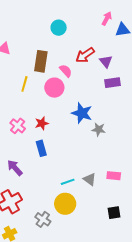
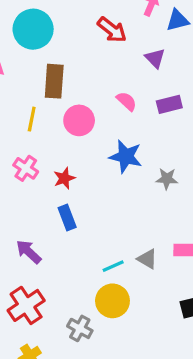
cyan circle: (59, 28) -> (33, 29), moved, size x1.6
red arrow: (85, 55) -> (112, 30), moved, turned -102
purple triangle: (106, 62) -> (155, 58), moved
pink semicircle: (66, 71) -> (127, 101), moved
pink cross: (18, 126) -> (26, 168), moved
gray star: (99, 129) -> (167, 179), moved

